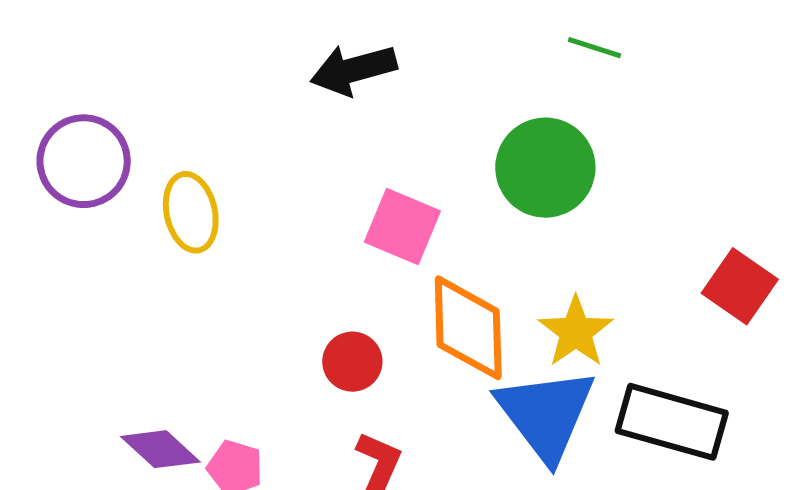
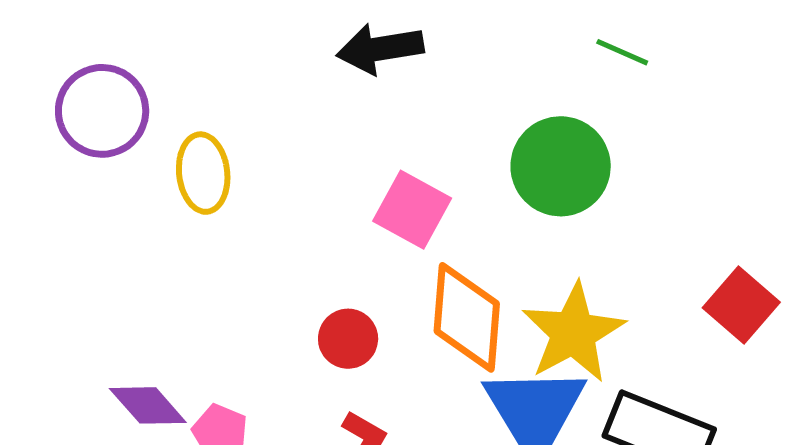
yellow star: (576, 332) -> (573, 333), size x1.4

